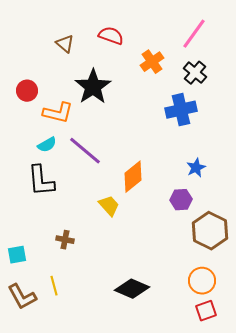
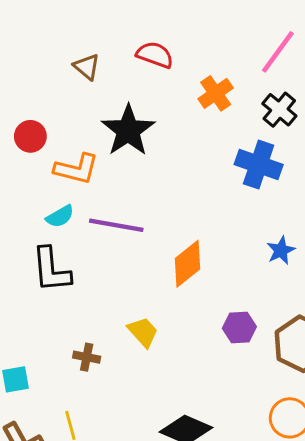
blue cross: (181, 110) -> (259, 164), turned 32
purple line: (85, 151) -> (116, 225), turned -30
purple hexagon: (181, 200) -> (239, 328), moved
yellow trapezoid: (109, 206) -> (143, 332), moved

